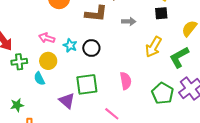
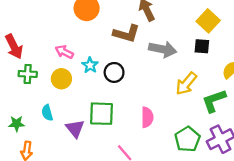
gray arrow: (129, 21) -> (163, 49), size x1.6
cyan semicircle: (39, 79) -> (47, 113), moved

